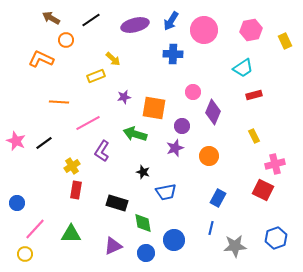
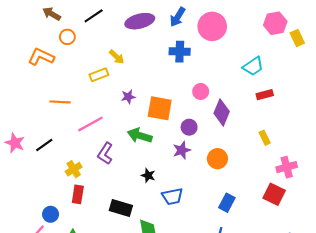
pink hexagon: (251, 30) -> (275, 23), moved
blue circle: (17, 203) -> (51, 214), moved

